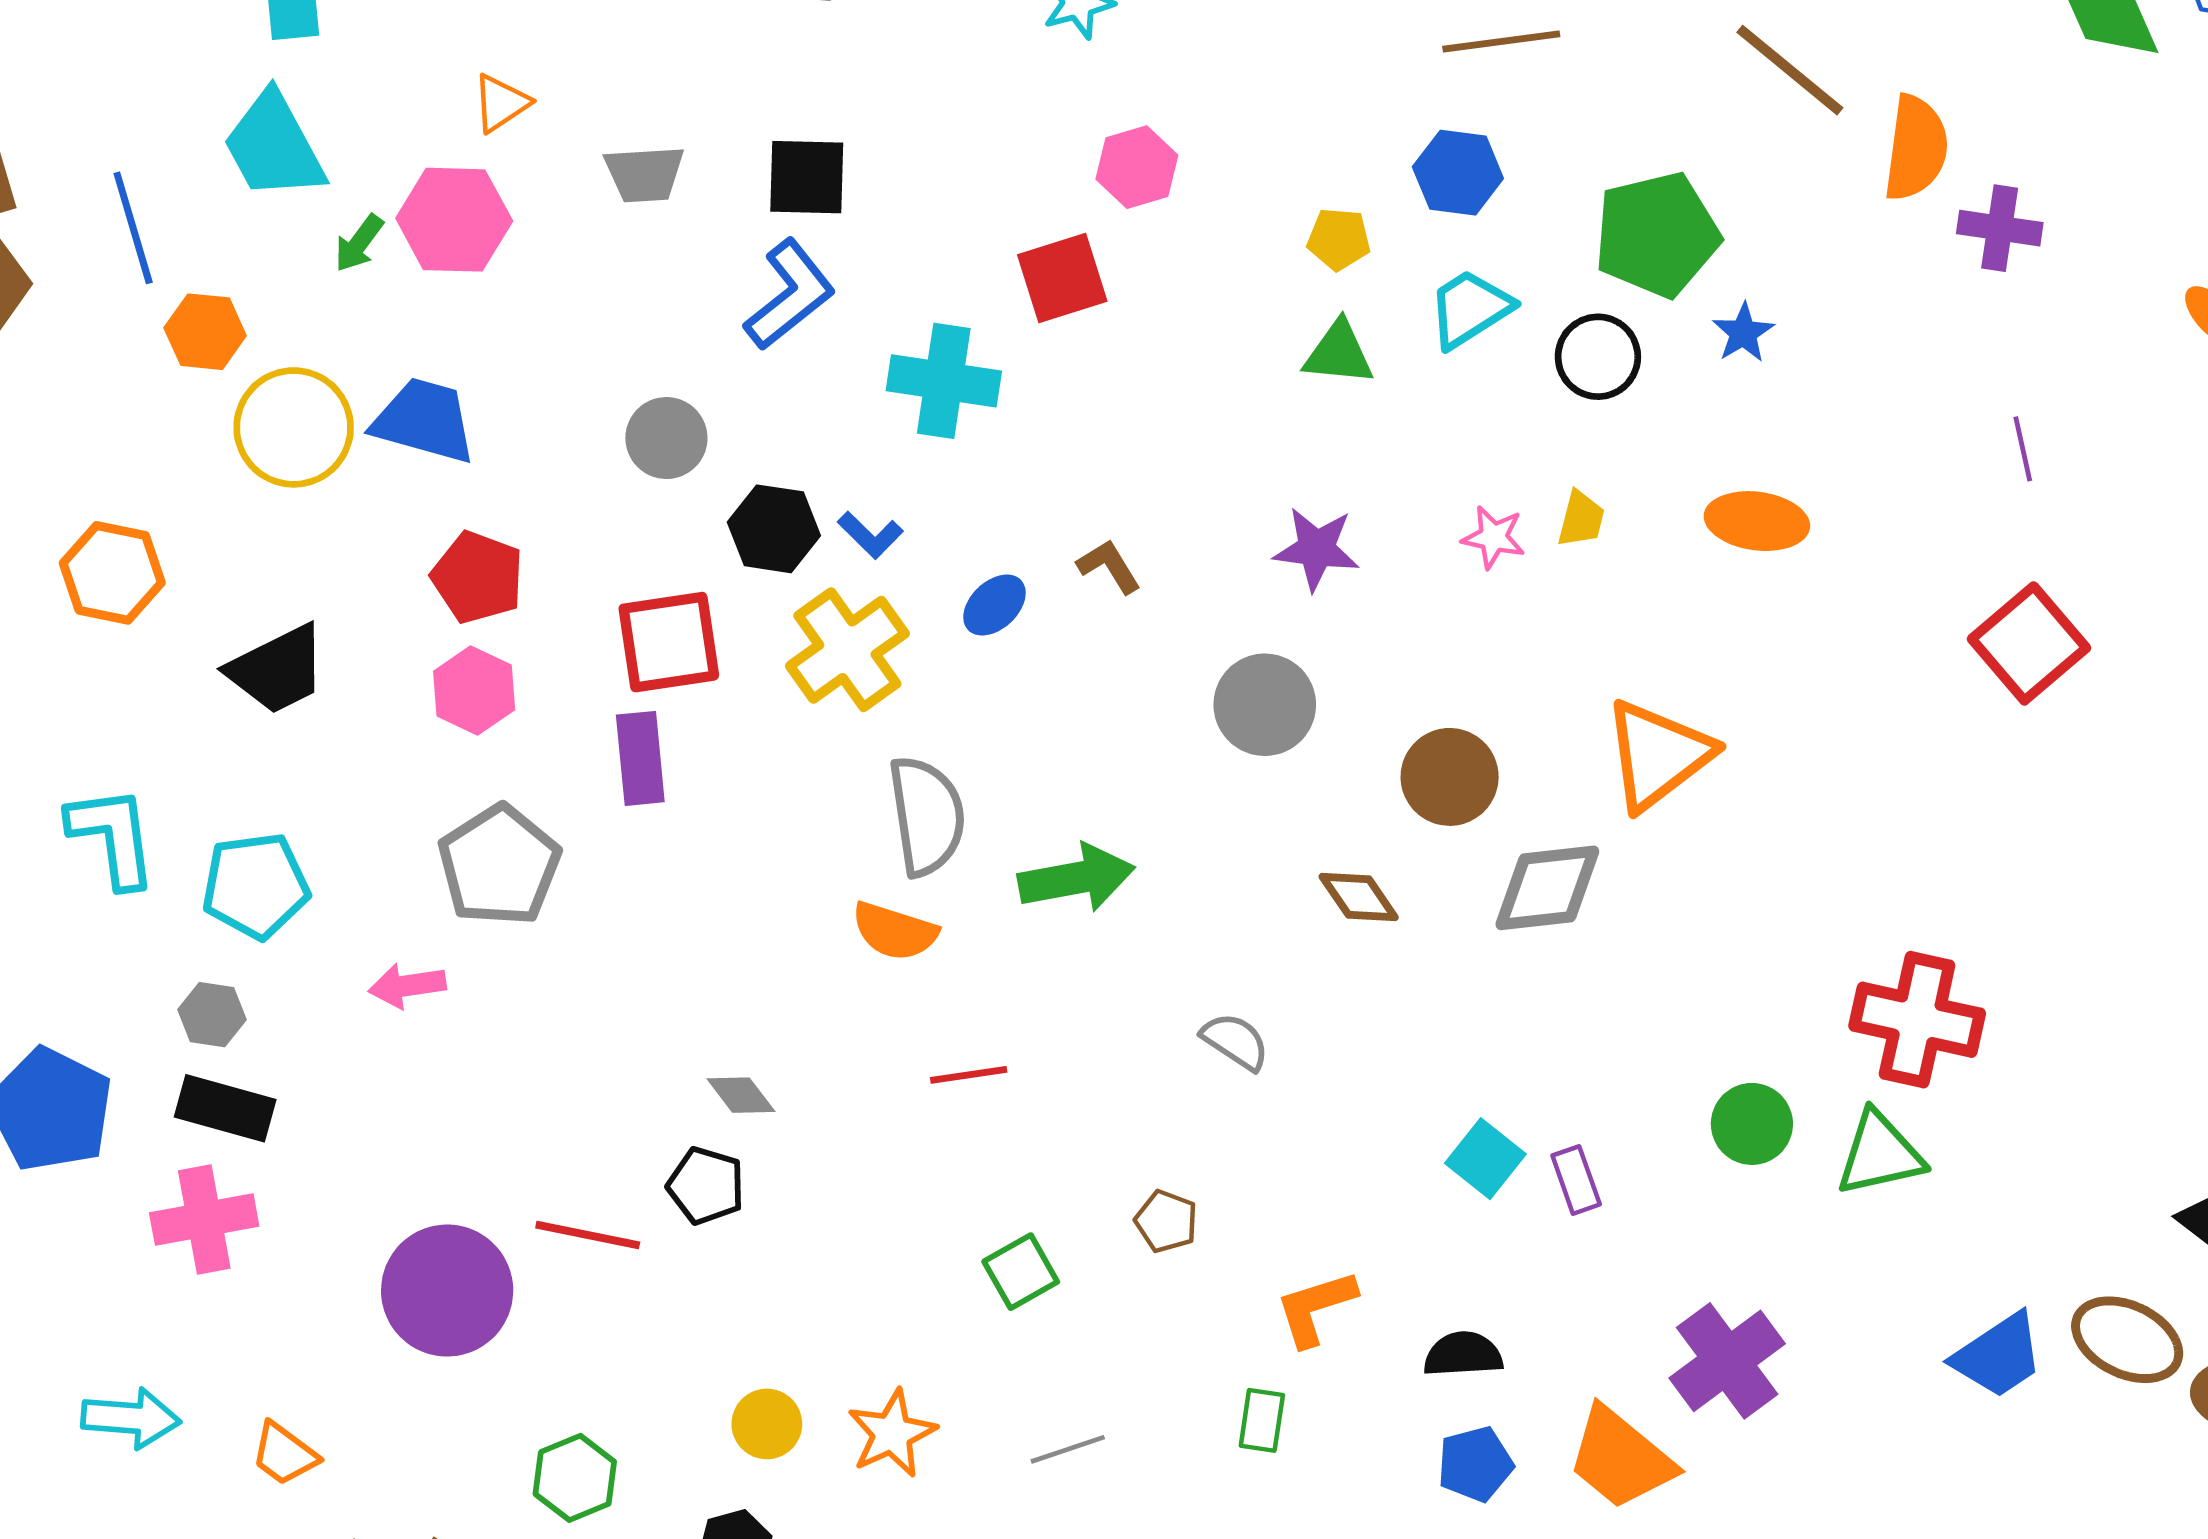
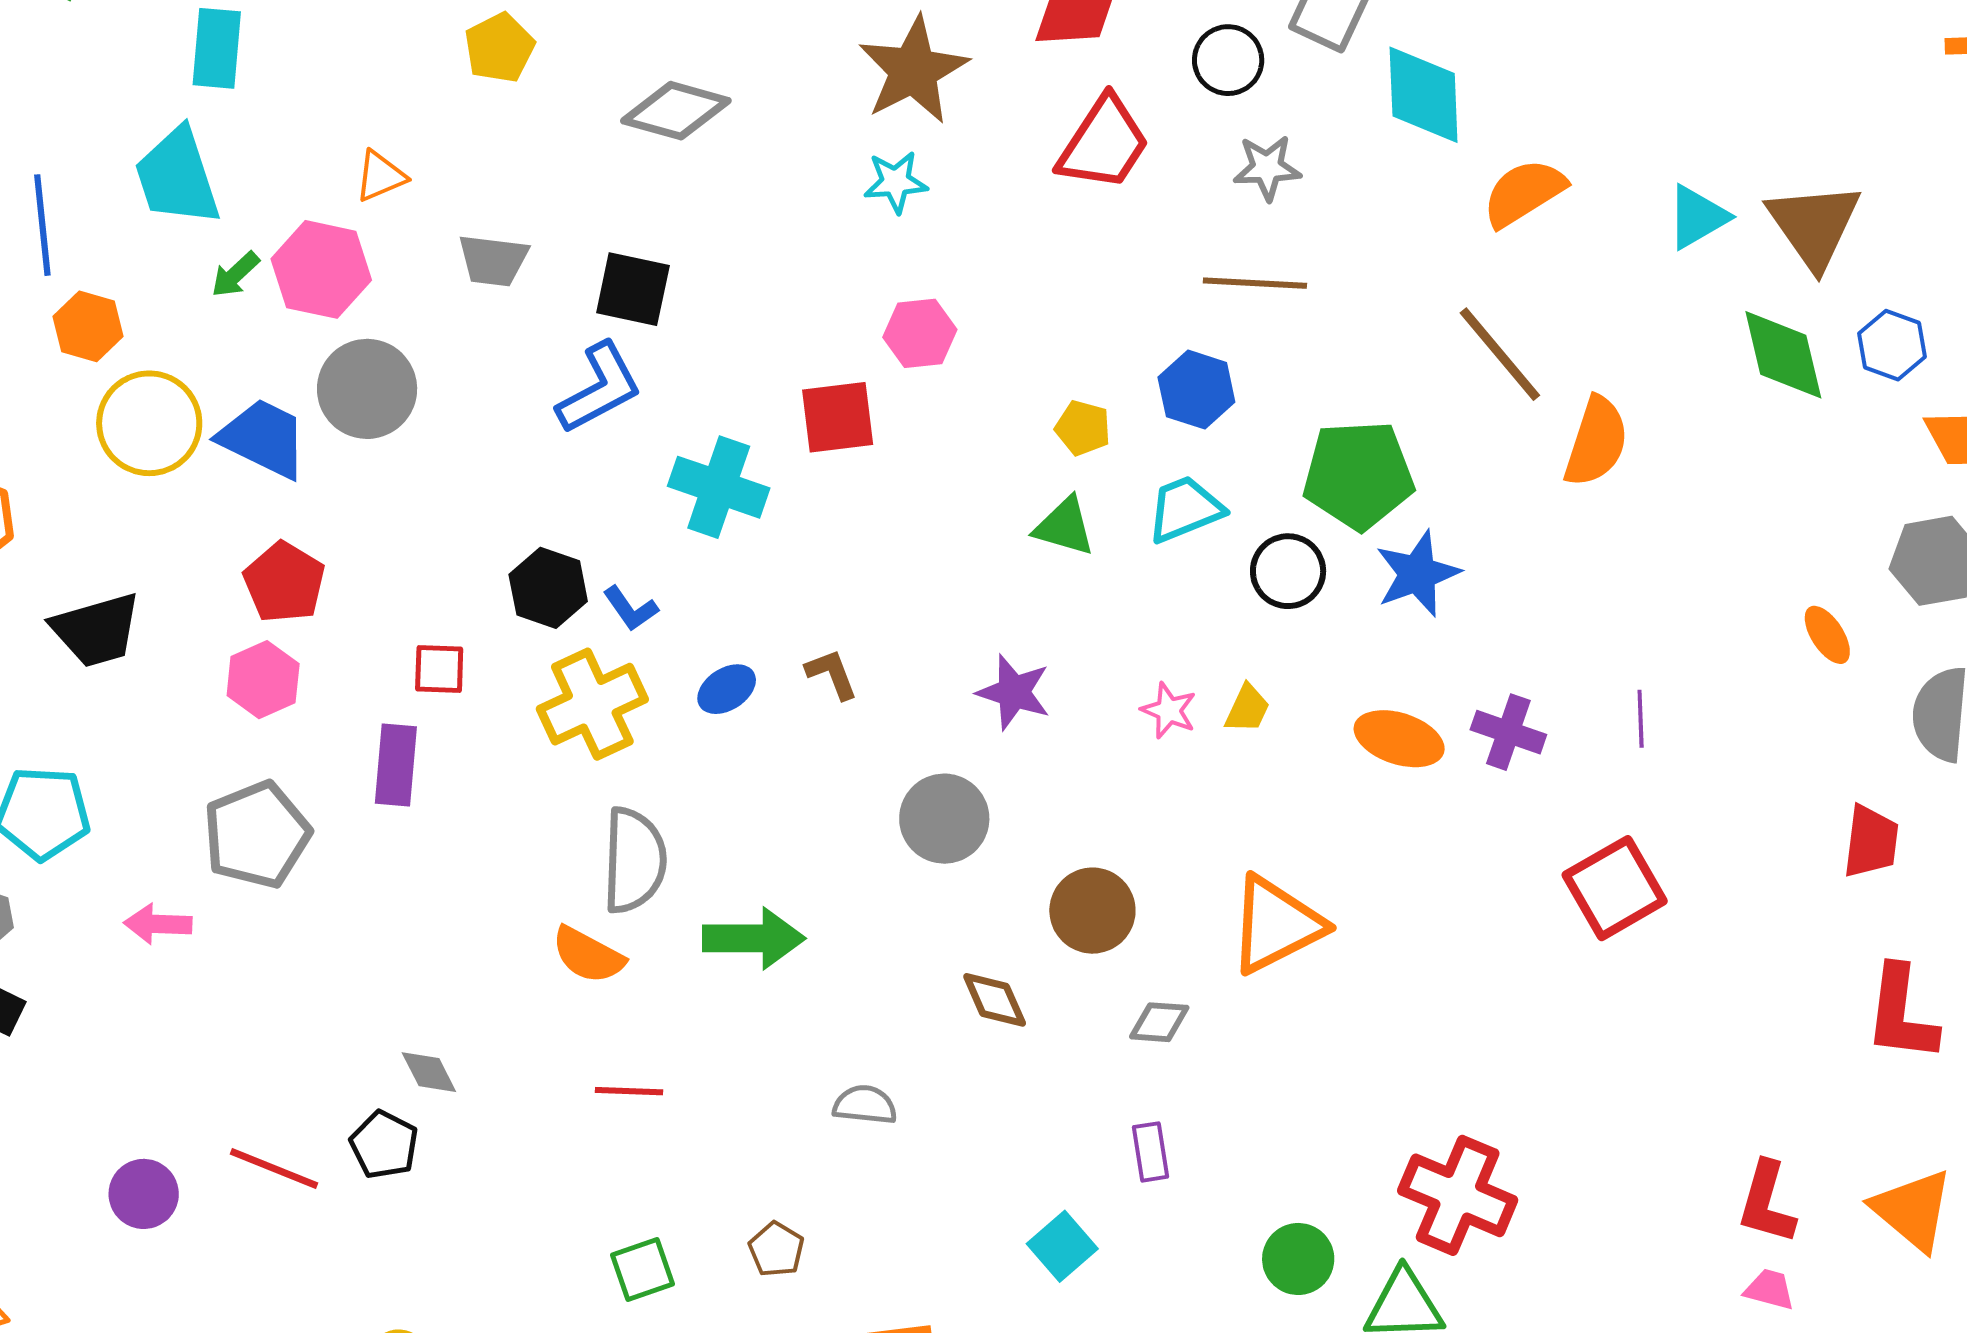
purple cross: (2000, 228) -> (1508, 732), moved
blue star: (1743, 333) -> (1417, 574), size x1.6
gray circle: (666, 438) -> (367, 389), moved, size x1.4
red square: (669, 642) -> (439, 669), size x0.6
gray diamond: (1547, 888) -> (1159, 1022), size x0.6
gray semicircle: (1235, 1041) -> (865, 1105), turned -38
purple rectangle: (1576, 1180) -> (1151, 1152), moved
purple circle: (447, 1291) -> (144, 1194), size x0.6

